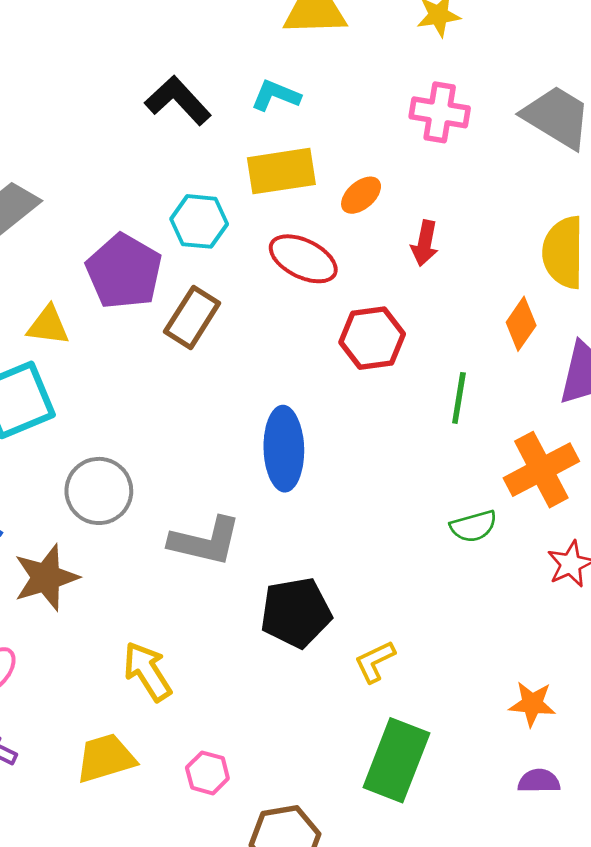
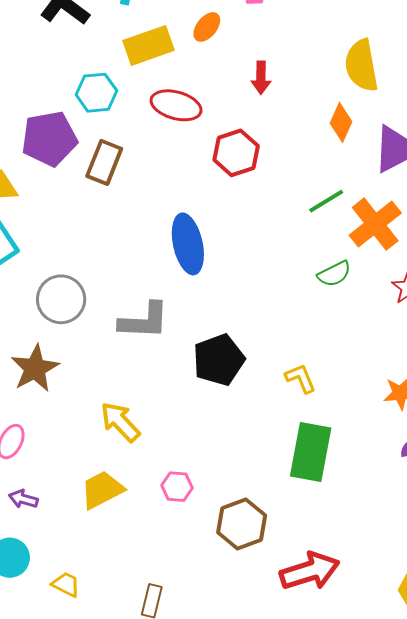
orange ellipse: (361, 195) -> (207, 27), moved
purple pentagon: (124, 271) -> (49, 139), turned -30
green line: (459, 398) -> (326, 201), moved, turned 60
yellow L-shape: (375, 662) -> (301, 378), moved, turned 104

